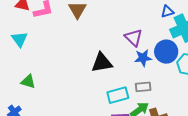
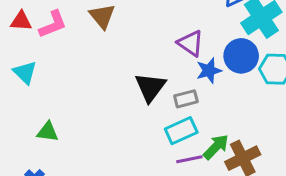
black triangle: (102, 63) -> (150, 87), turned -35
gray rectangle: (143, 87) -> (186, 99), moved

